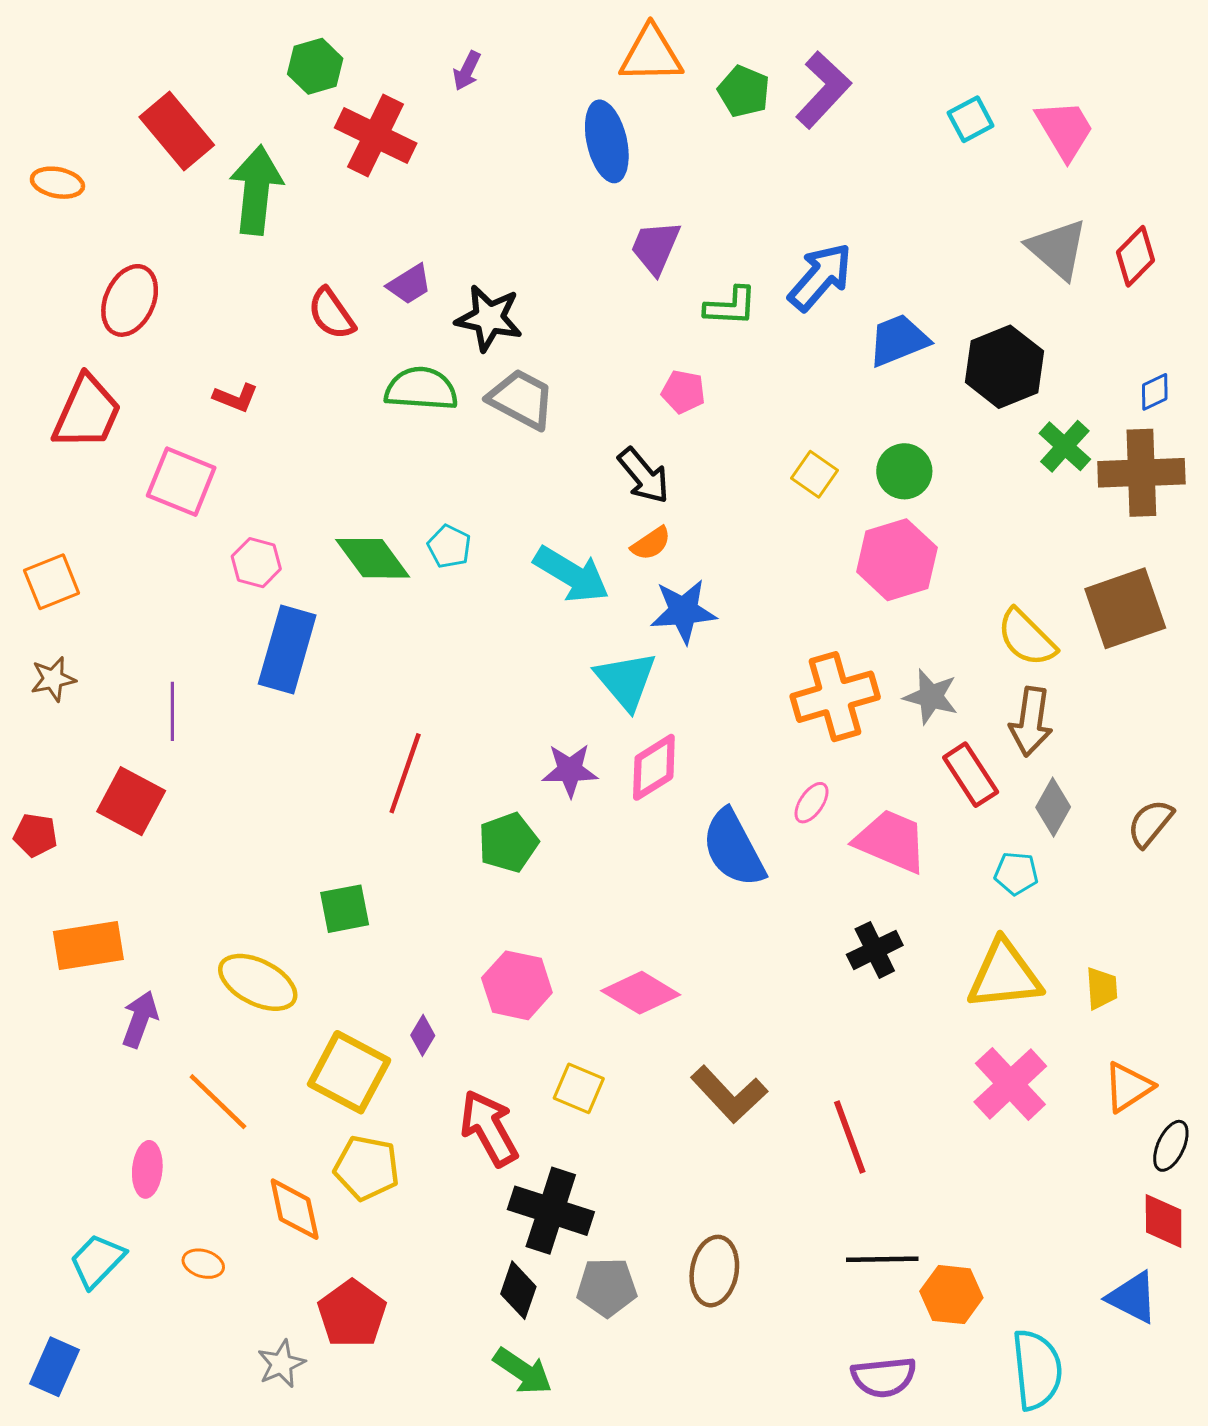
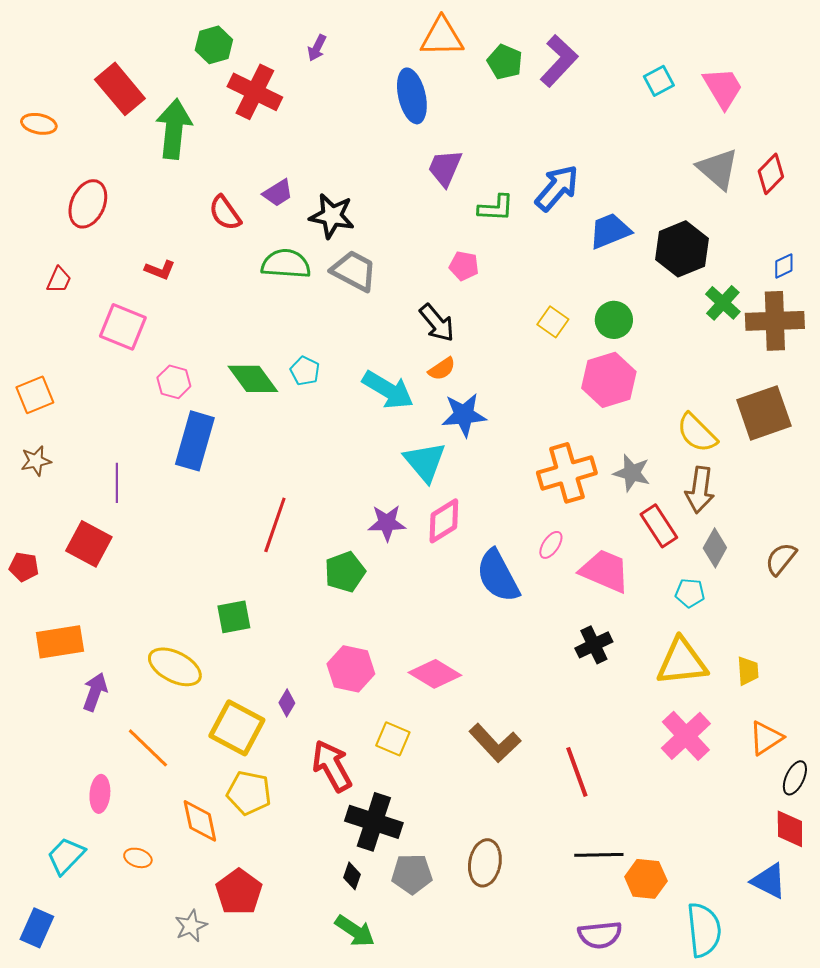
red trapezoid: (87, 412) -> (59, 280), size x0.5
black diamond: (518, 1290) -> (352, 876), size x0.7

